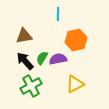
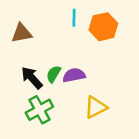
brown triangle: (24, 36) -> (22, 33), moved
orange hexagon: (76, 40) -> (103, 27), moved

